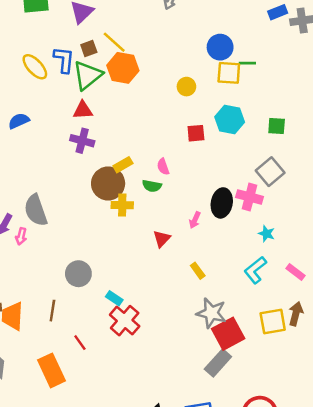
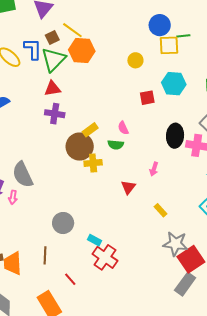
black ellipse: (222, 203) -> (175, 136), moved

